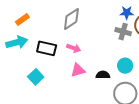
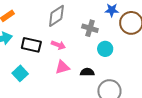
gray cross: (123, 32) -> (90, 28), moved
cyan circle: (125, 66) -> (105, 49), moved

